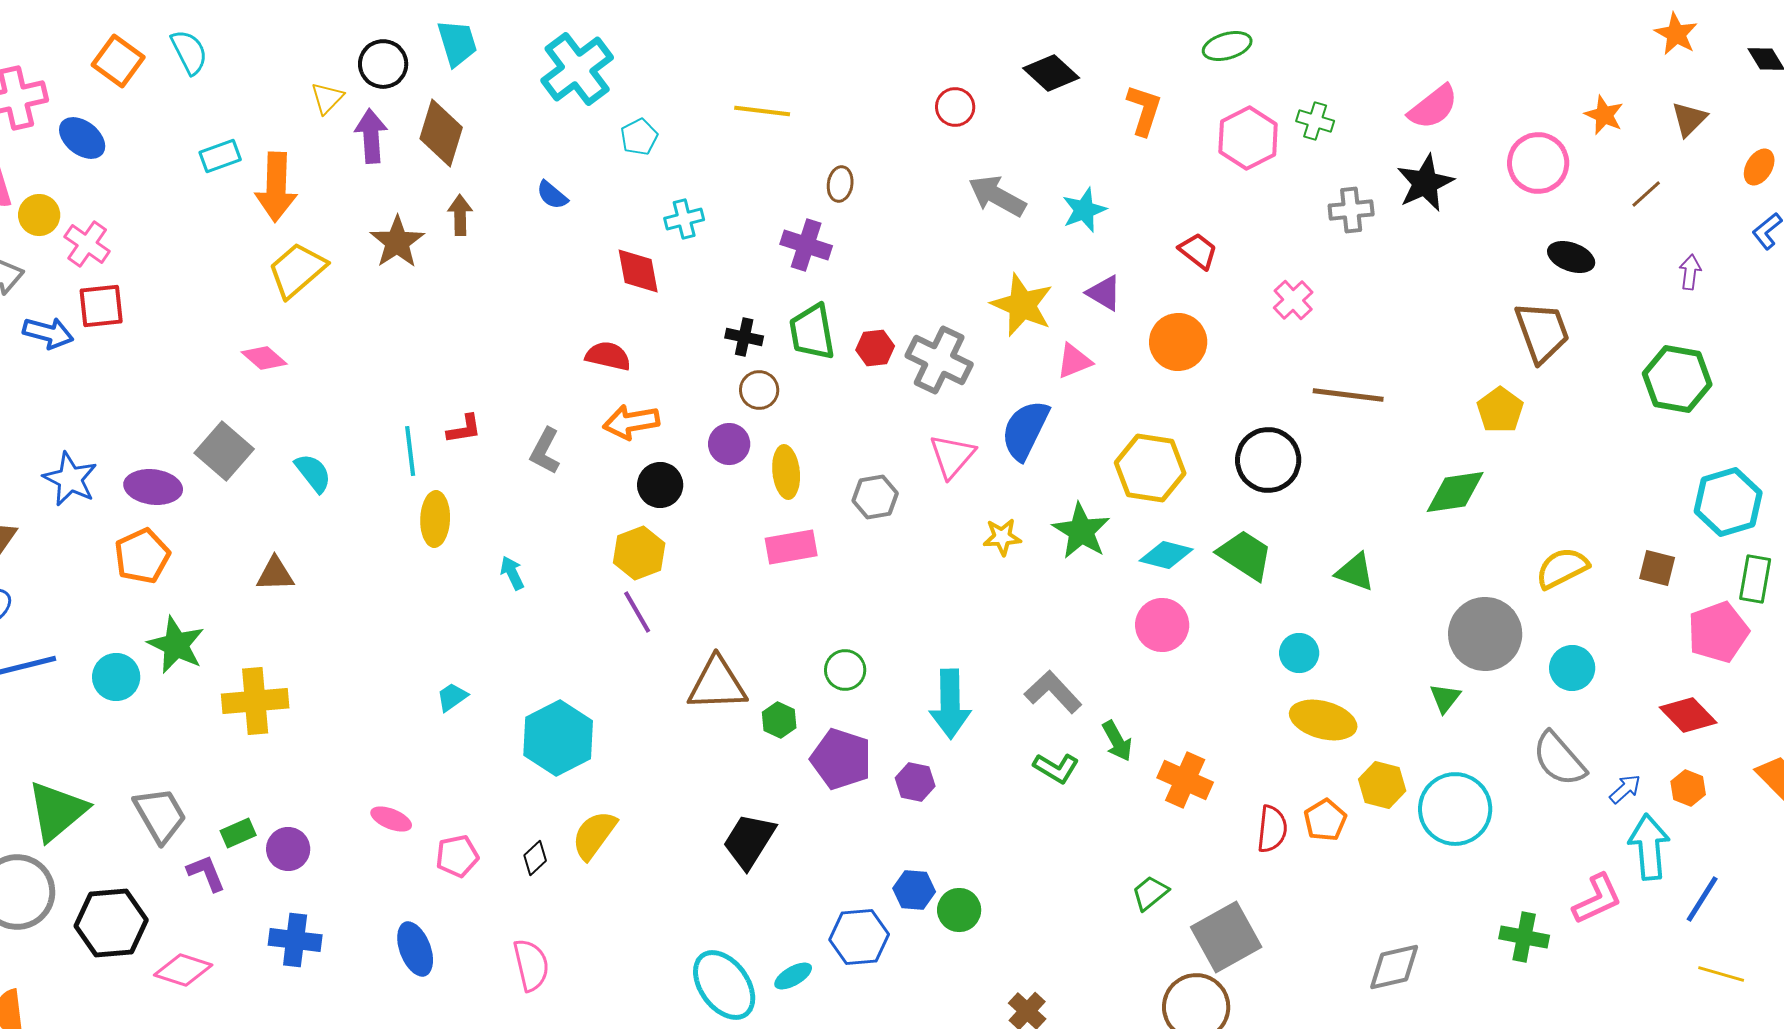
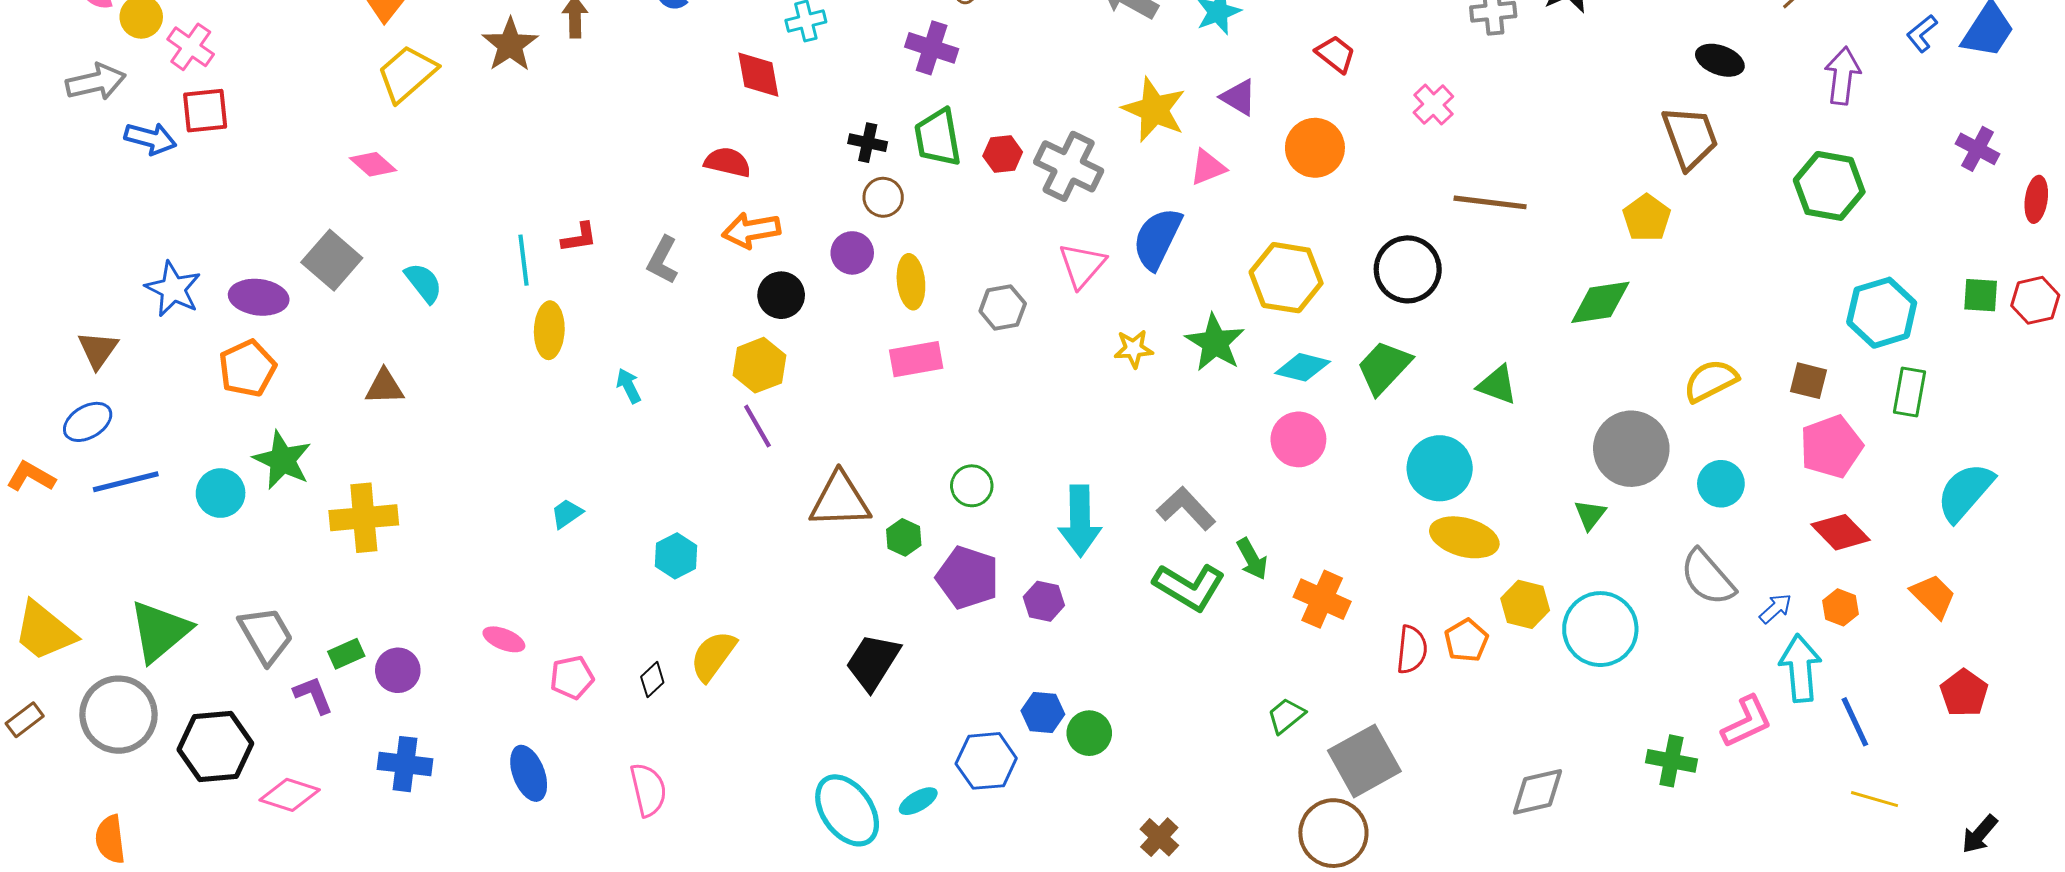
purple arrow: (1690, 272) -> (1843, 76), size x1.6
green trapezoid: (1245, 555) -> (1384, 367), turned -80
pink pentagon: (1718, 632) -> (1831, 447), moved
cyan circle: (1299, 653) -> (1440, 468), size x1.6
cyan hexagon: (558, 738) -> (676, 556), size x0.6
green L-shape: (1056, 768) -> (1189, 587), size x1.5
blue line: (1702, 899) -> (1855, 722), turned -57

